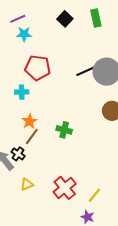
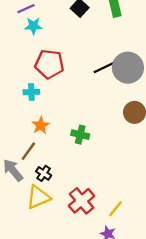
brown line: (32, 137) -> (28, 151), moved
black cross: (18, 154) -> (44, 173), moved
yellow triangle: (27, 184) -> (38, 197), size x1.6

